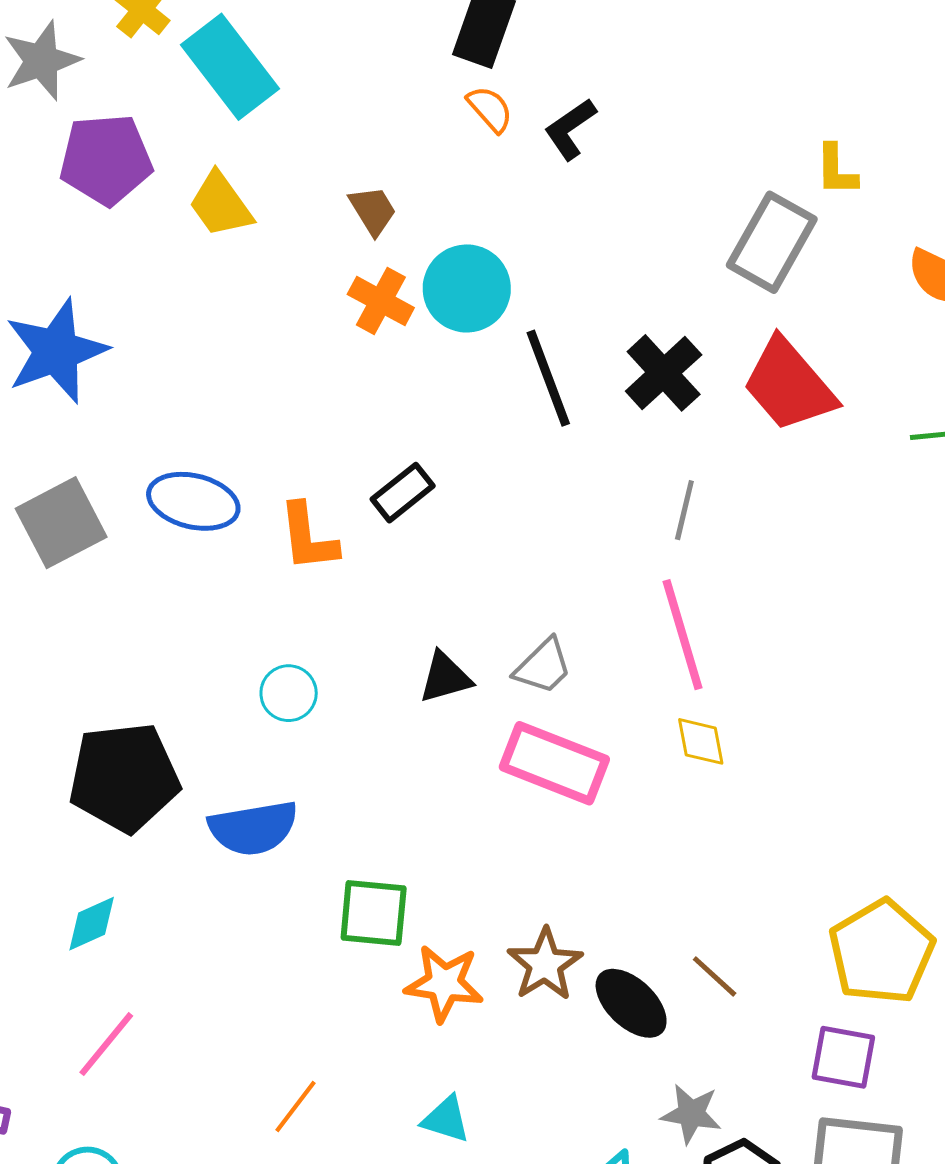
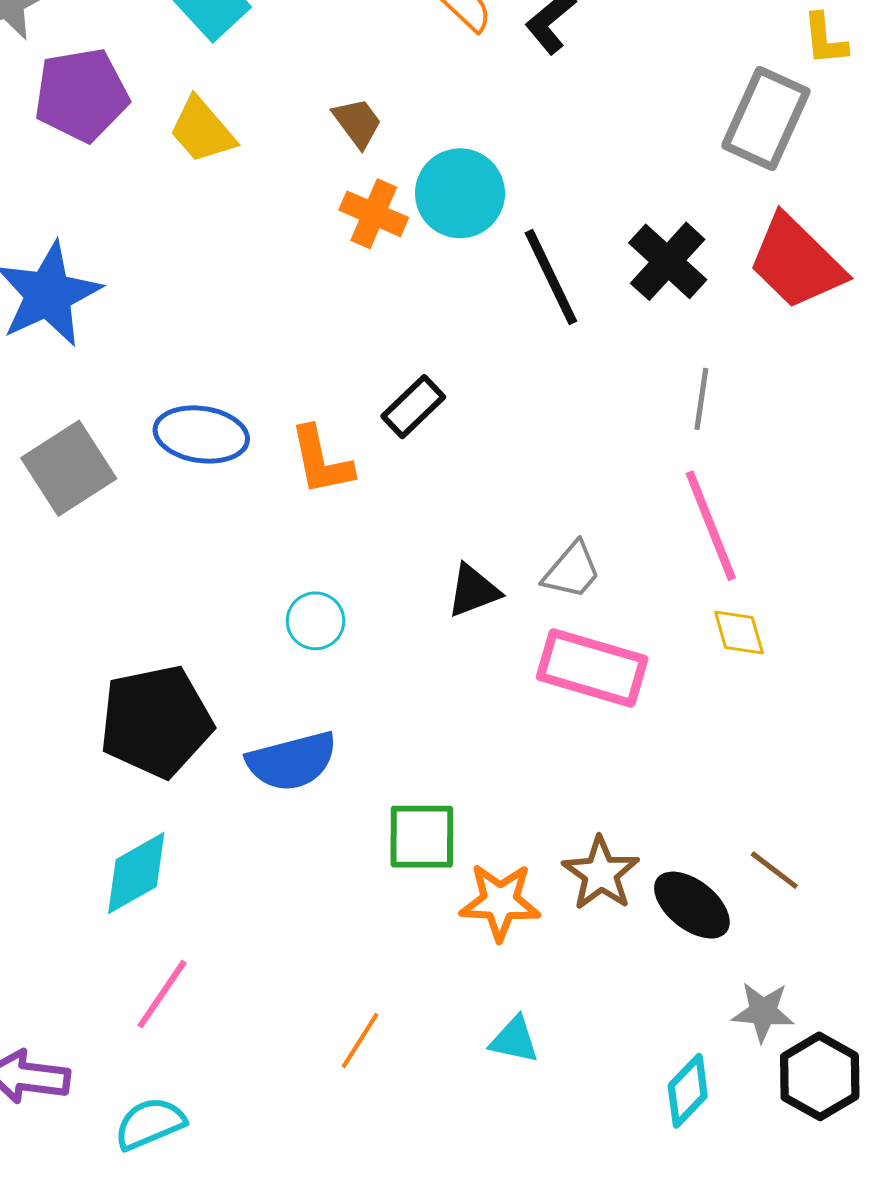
cyan diamond: (92, 924) -> (136, 873), size x1.4

